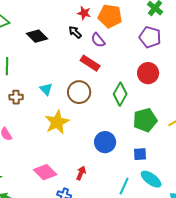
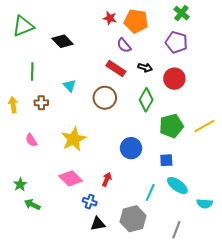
black arrow: (75, 32) -> (145, 68), moved, turned 152
cyan triangle: (46, 89) -> (70, 86), moved
yellow star: (57, 122) -> (74, 139), moved

